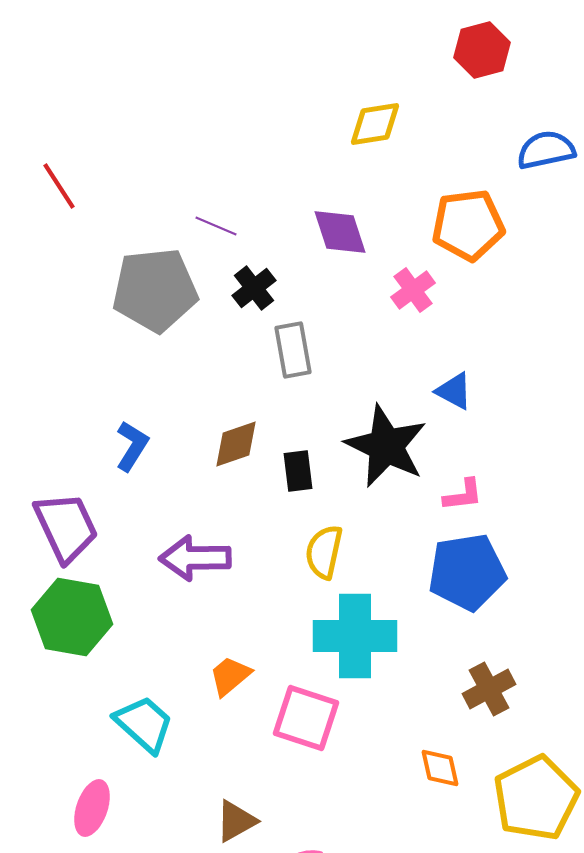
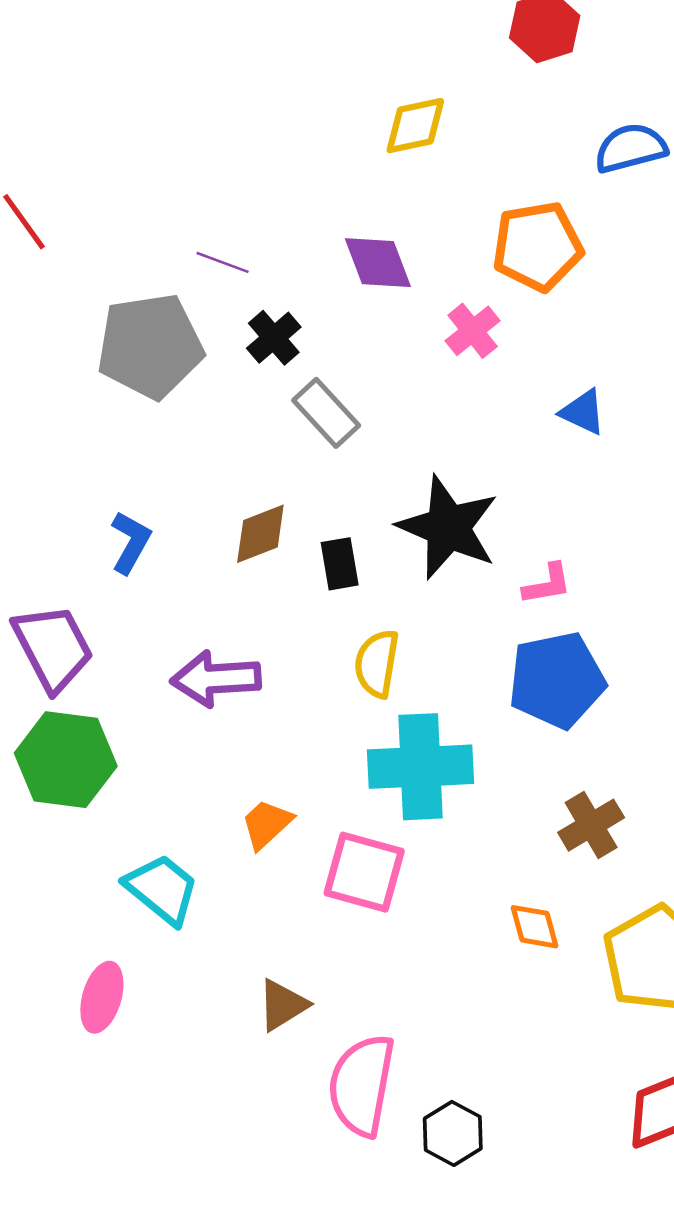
gray rectangle: (293, 350) -> (326, 413), turned -30
blue triangle: (454, 391) -> (583, 412), moved

